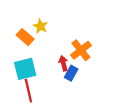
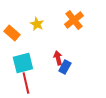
orange rectangle: (25, 37) -> (12, 33), moved
orange cross: (81, 50) -> (74, 20), moved

